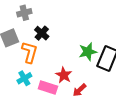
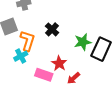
black cross: (42, 33) -> (52, 29), moved
cyan cross: (24, 78) -> (21, 56), moved

